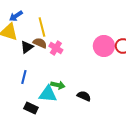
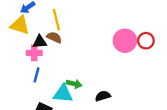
black triangle: (27, 47) -> (40, 42), turned 32
pink cross: (56, 48) -> (34, 53), moved, turned -32
black semicircle: (84, 96) -> (103, 96), turned -40

